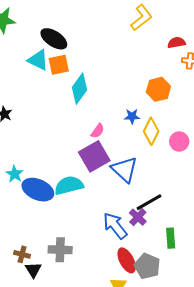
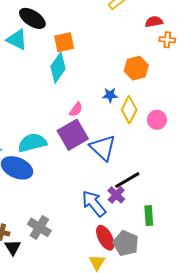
orange square: (59, 65) -> (64, 42), moved
cyan semicircle: (69, 185) -> (32, 143), moved
gray cross: (60, 250) -> (39, 227), turned 30

